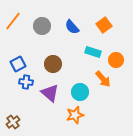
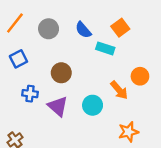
cyan rectangle: (93, 52) -> (105, 48), moved
orange circle: (116, 60) -> (140, 76), moved
blue square: (18, 64) -> (18, 59), moved
orange star: (75, 115) -> (128, 132), moved

